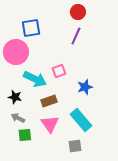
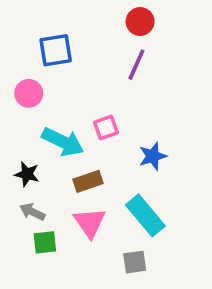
pink circle: (16, 52) -> (29, 93), size x0.6

